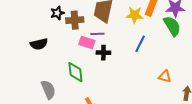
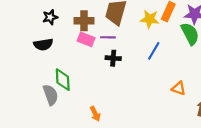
black star: (57, 13) -> (50, 17), moved
pink rectangle: (87, 43) -> (86, 39), moved
green diamond: (75, 72) -> (63, 80), moved

